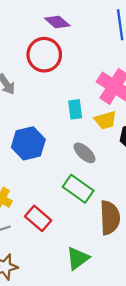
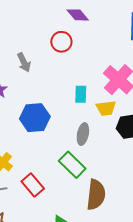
red circle: (44, 55) -> (61, 42), size x0.7
gray ellipse: (84, 153) -> (83, 134), turned 50

